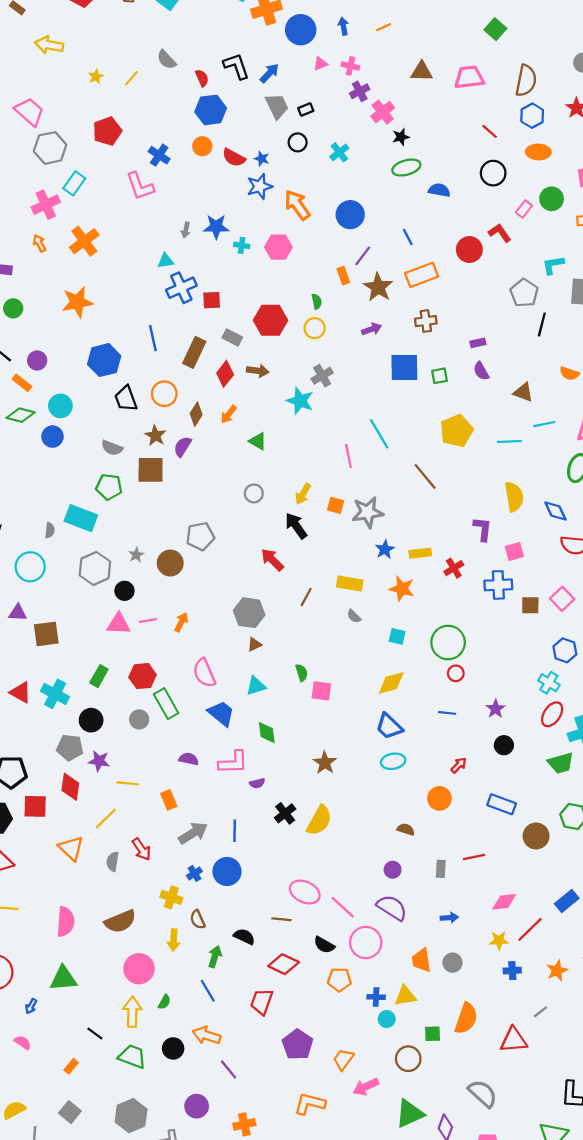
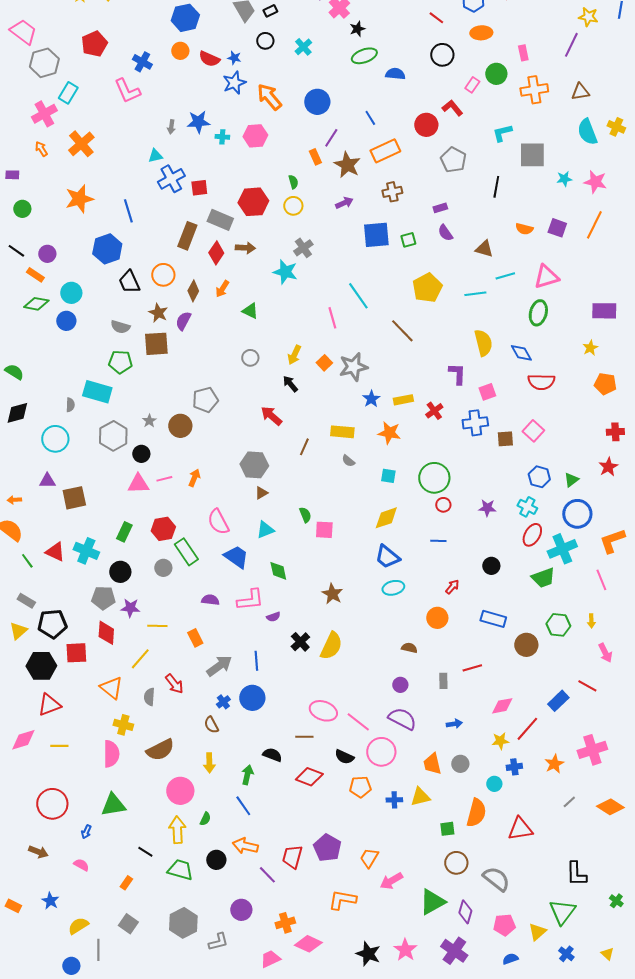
gray pentagon: (524, 293) -> (453, 160), moved
gray rectangle: (232, 337) -> (220, 220), size x1.4
blue line: (153, 338) -> (128, 211), moved
orange square: (336, 505) -> (324, 363), turned 35
black arrow: (296, 526) -> (290, 384), size x0.7
purple star: (496, 709) -> (487, 508), moved, turned -30
yellow cross: (171, 897) -> (123, 725), moved
brown semicircle: (198, 920) -> (211, 725), moved
red trapezoid: (262, 1002) -> (292, 857), moved
gray line: (540, 1012) -> (569, 802), moved
cyan circle: (387, 1019) -> (494, 784), moved
brown circle: (408, 1059) -> (456, 863), moved

